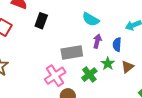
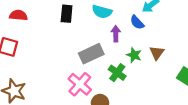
black rectangle: (41, 21) -> (67, 14), moved
blue semicircle: (117, 44) -> (137, 22), moved, turned -32

